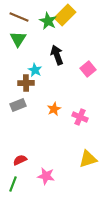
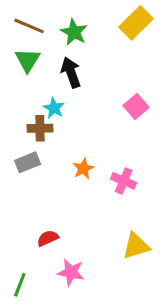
yellow rectangle: (65, 15) -> (136, 23), moved
black arrow: (57, 55) -> (71, 72), moved
red semicircle: (20, 160) -> (48, 238), moved

